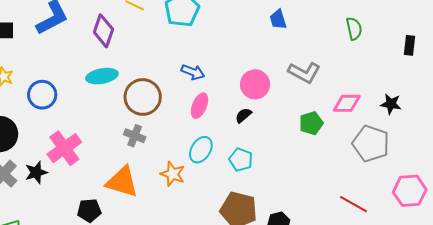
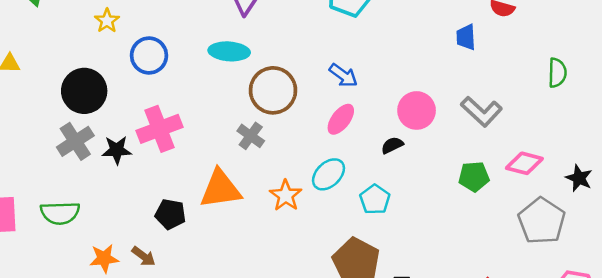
orange triangle: (122, 182) -> (220, 189), turned -39

